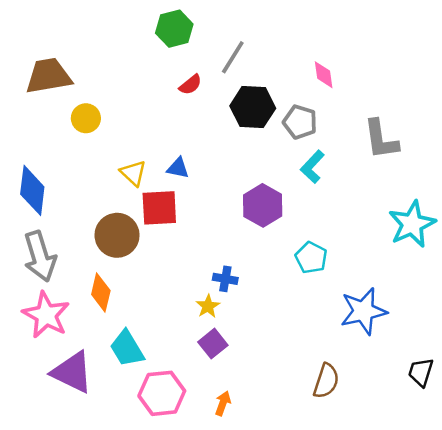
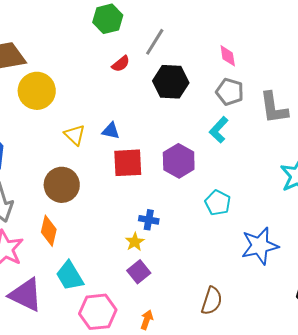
yellow circle: (86, 118) -> (37, 91), size x1.6
gray pentagon: (300, 122) -> (230, 92), moved
red square: (159, 208) -> (128, 163), moved
brown semicircle: (326, 381) -> (212, 301), moved

